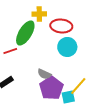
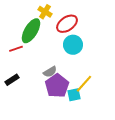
yellow cross: (39, 14) -> (45, 12), turned 32
red ellipse: (61, 26) -> (67, 24), turned -40
gray semicircle: (44, 74) -> (50, 72), turned -56

